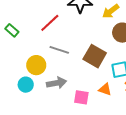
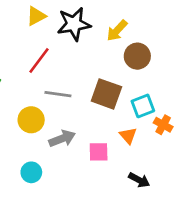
cyan circle: (26, 85) -> (31, 172), moved
orange triangle: (105, 89) -> (128, 136), turned 40

